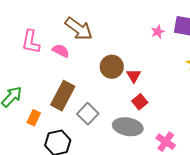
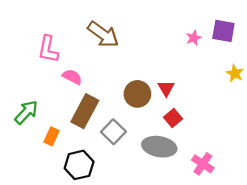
pink semicircle: (61, 51) -> (72, 77), moved
brown circle: (112, 67) -> (137, 94), moved

